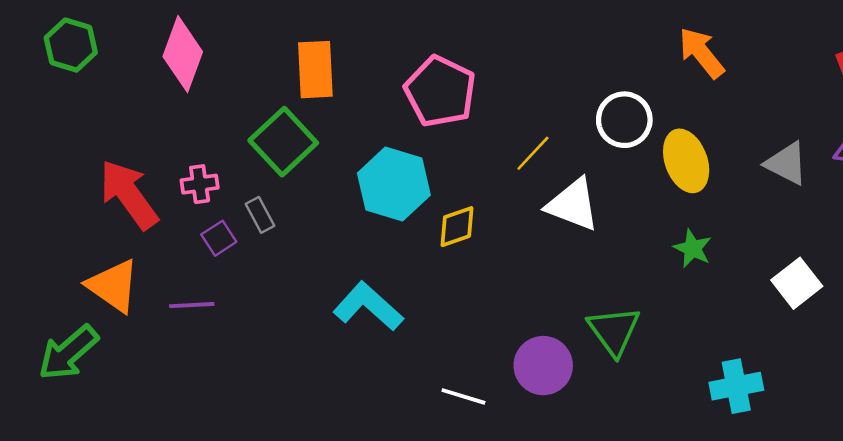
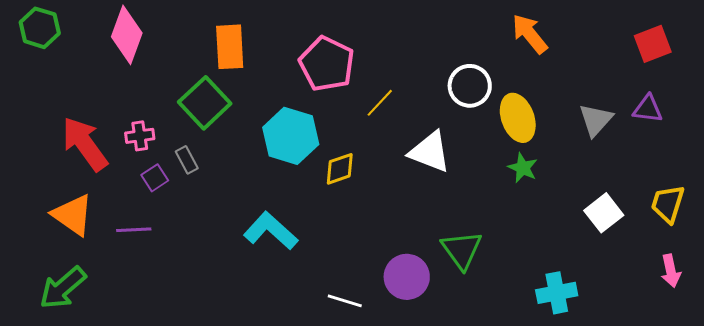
yellow line: (533, 153) -> (380, 103), moved
gray triangle: (786, 163) -> (596, 120), turned 45
green star: (693, 248) -> (523, 168), moved
green arrow: (68, 353) -> (63, 288), moved

